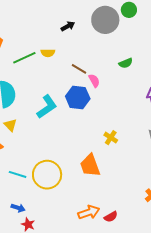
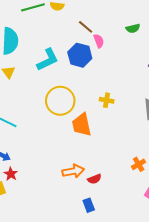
yellow cross: (111, 138) -> (107, 100), turned -32
yellow circle: (47, 175) -> (60, 101), moved

